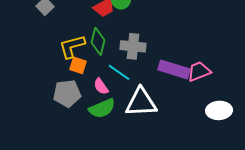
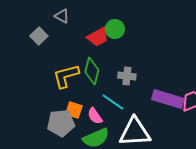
gray cross: (133, 46) -> (127, 76), size x0.7
orange square: (78, 65) -> (74, 110), moved

